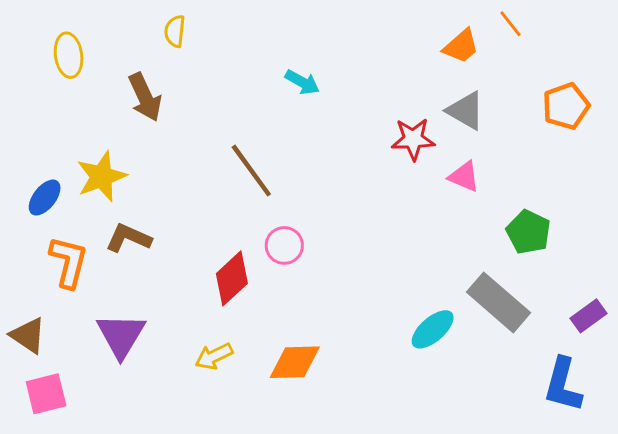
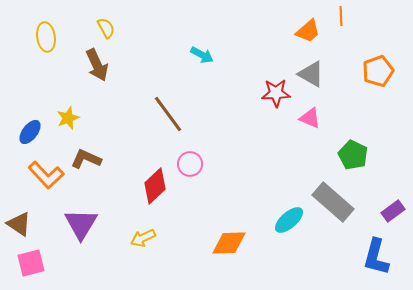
orange line: (511, 24) -> (341, 16), turned 36
yellow semicircle: (175, 31) -> (106, 28), moved, turned 145
yellow star: (101, 177) -> (68, 118), size x0.7
orange L-shape: (69, 262) -> (46, 175), turned 123
orange diamond: (295, 362) -> (229, 243), moved

